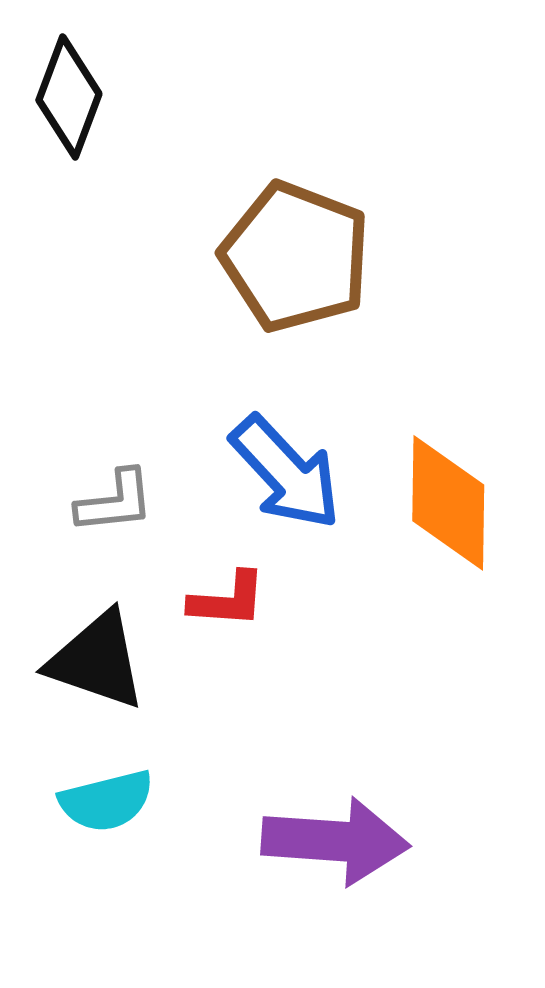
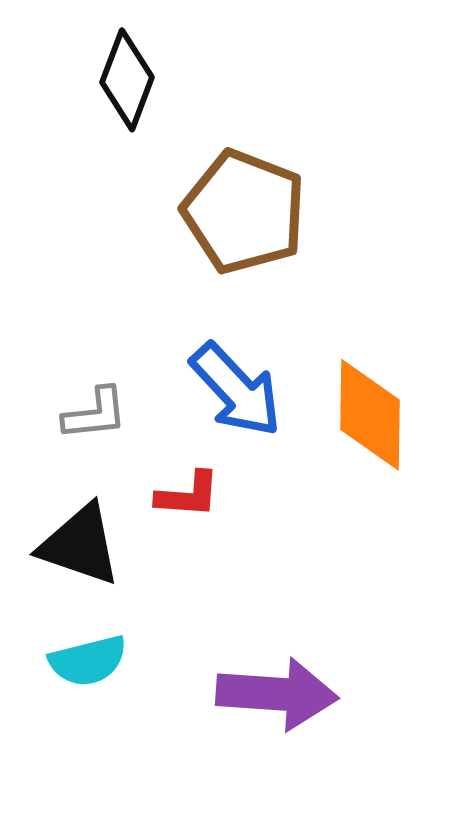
black diamond: (69, 97) -> (127, 80), moved

